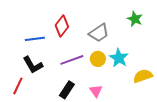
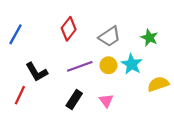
green star: (135, 19) -> (149, 38), moved
blue line: (35, 39) -> (15, 34), moved, turned -54

